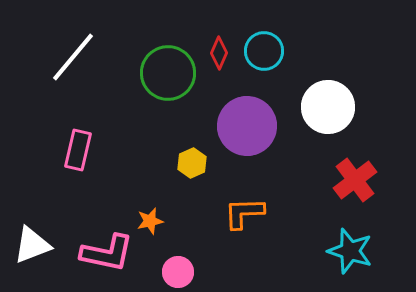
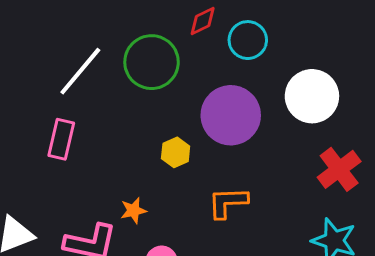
red diamond: (219, 53) -> (203, 21), moved, turned 40
white line: (73, 57) -> (80, 71), moved

